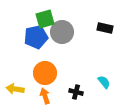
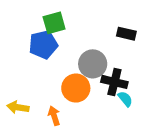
gray circle: (62, 32) -> (93, 64), moved
orange circle: (45, 73) -> (76, 88), moved
black cross: (76, 92) -> (114, 82), moved, size x1.5

